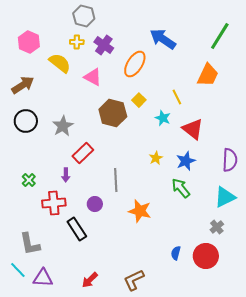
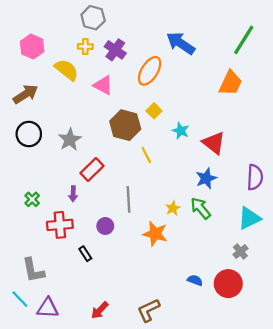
yellow line: (177, 97) -> (146, 155), moved
yellow star: (156, 158) -> (173, 208), moved
black rectangle: (77, 229) -> (85, 254), size x0.6
blue semicircle: (176, 253) -> (195, 280), turned 96

